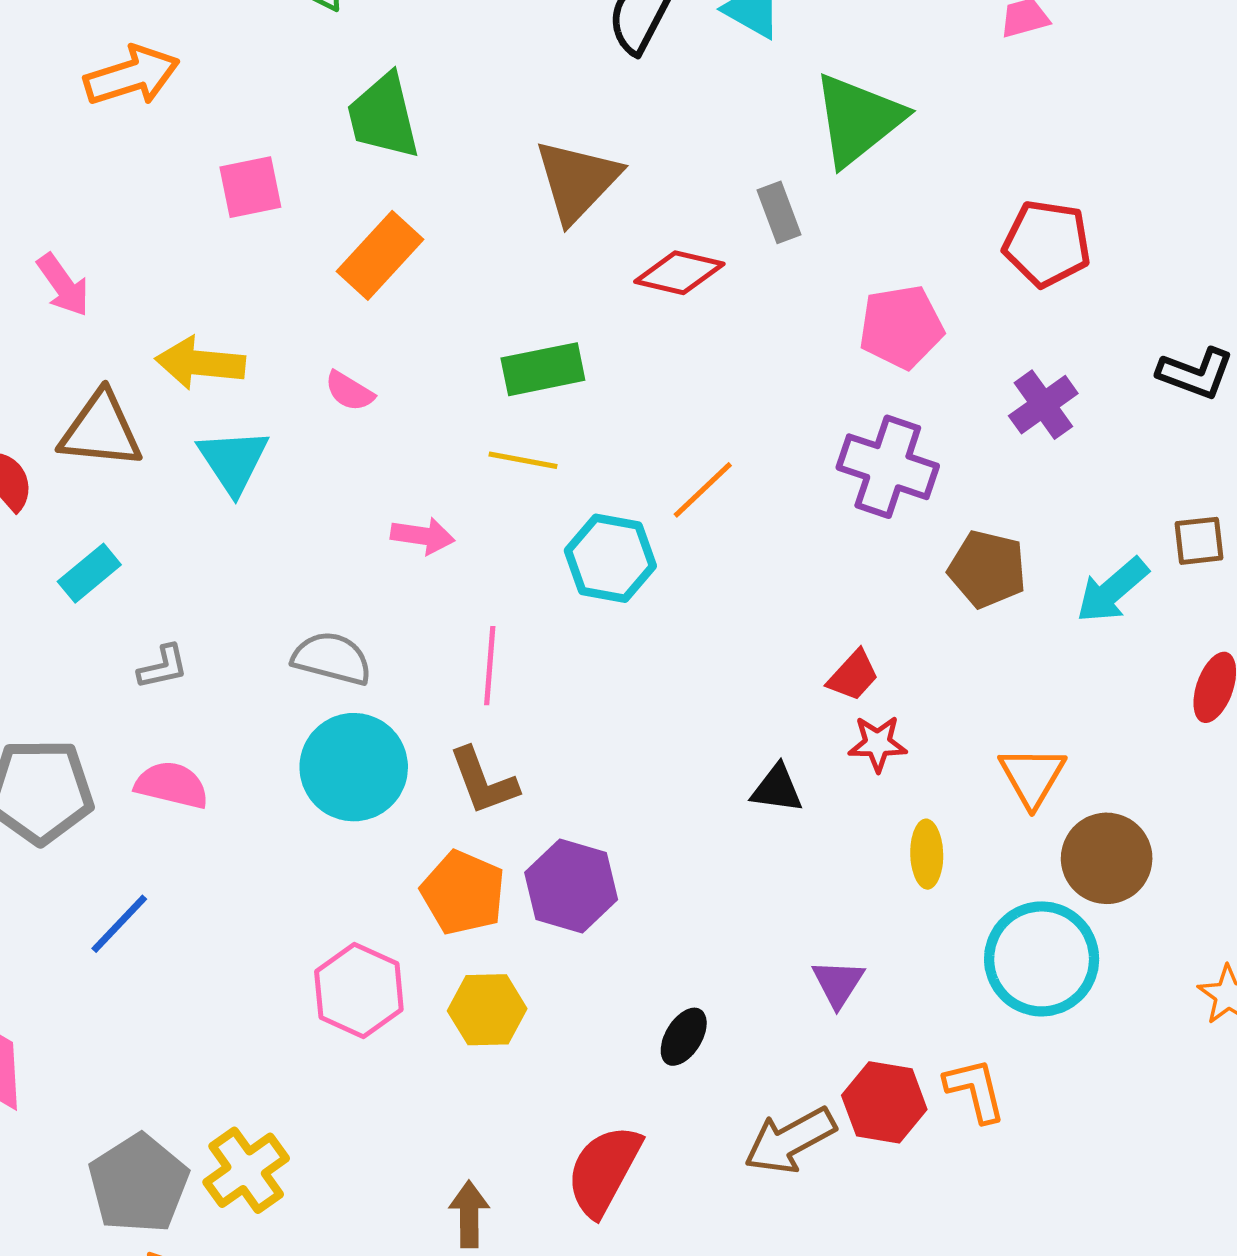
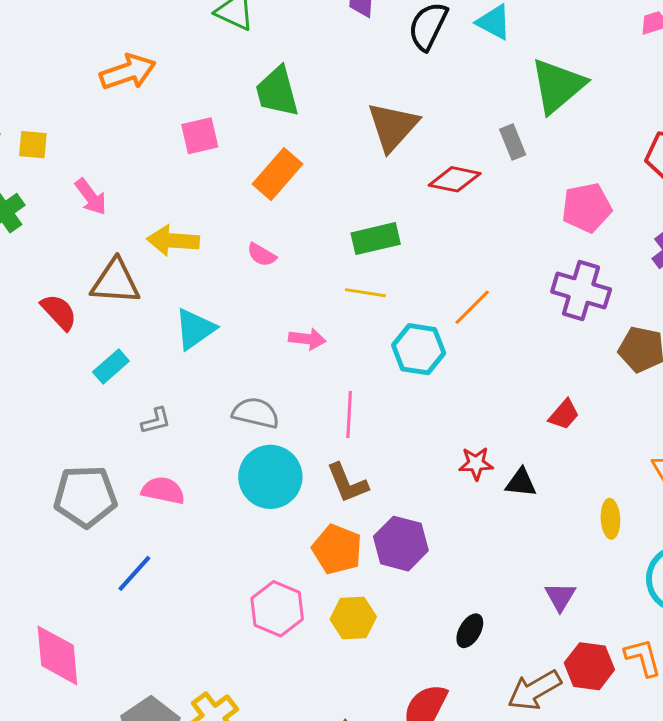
cyan triangle: (233, 461) -> (195, 329), moved, turned 30
red star: (878, 744) -> (476, 464), moved

